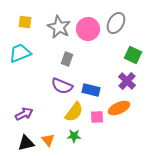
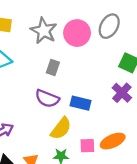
orange ellipse: (119, 108) -> (113, 141), moved
pink square: (97, 117) -> (87, 146), moved

